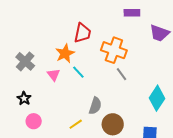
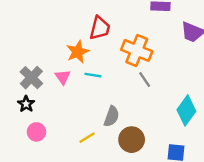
gray cross: (25, 61) -> (31, 78), moved
cyan line: (78, 72) -> (93, 75), turned -40

